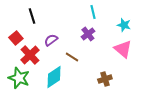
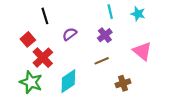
cyan star: (124, 25) -> (138, 14), moved
purple semicircle: (51, 40) -> (70, 34), moved
brown line: (72, 57) -> (102, 61), moved, turned -56

